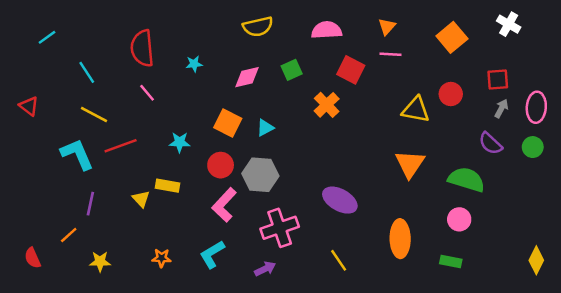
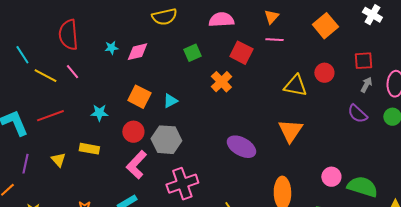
pink diamond: (247, 77) -> (137, 52), moved
yellow line: (94, 114) -> (45, 76), moved
green semicircle: (466, 180) -> (362, 187), moved
yellow triangle: (141, 199) -> (58, 160), moved
purple ellipse: (340, 200) -> (241, 147), moved

